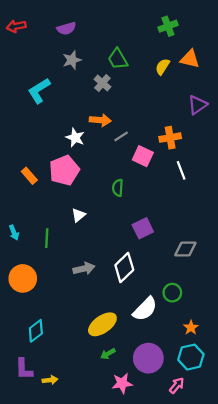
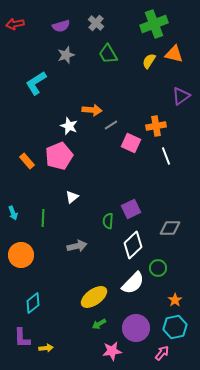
green cross: (168, 26) -> (154, 24), size x1.5
gray cross: (102, 83) -> (96, 23), moved
green semicircle: (118, 188) -> (108, 221), moved
white diamond: (124, 268) -> (133, 245), moved

